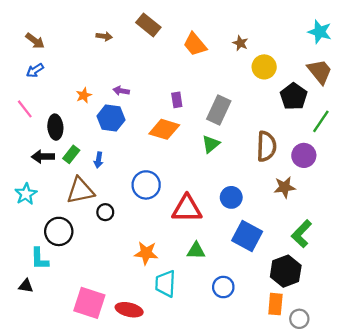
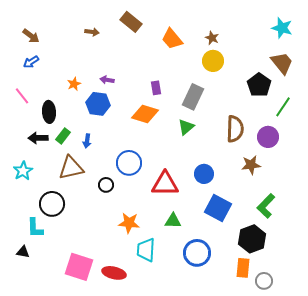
yellow circle: (264, 67) -> (213, 61), moved
black circle: (105, 212) -> (106, 185), moved
blue circle: (223, 287) -> (197, 253), size x1.4

